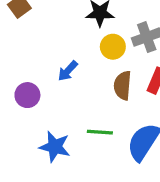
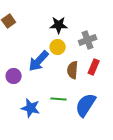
yellow circle: (113, 47) -> (58, 47), moved
blue arrow: (68, 71) -> (39, 61), size x1.6

